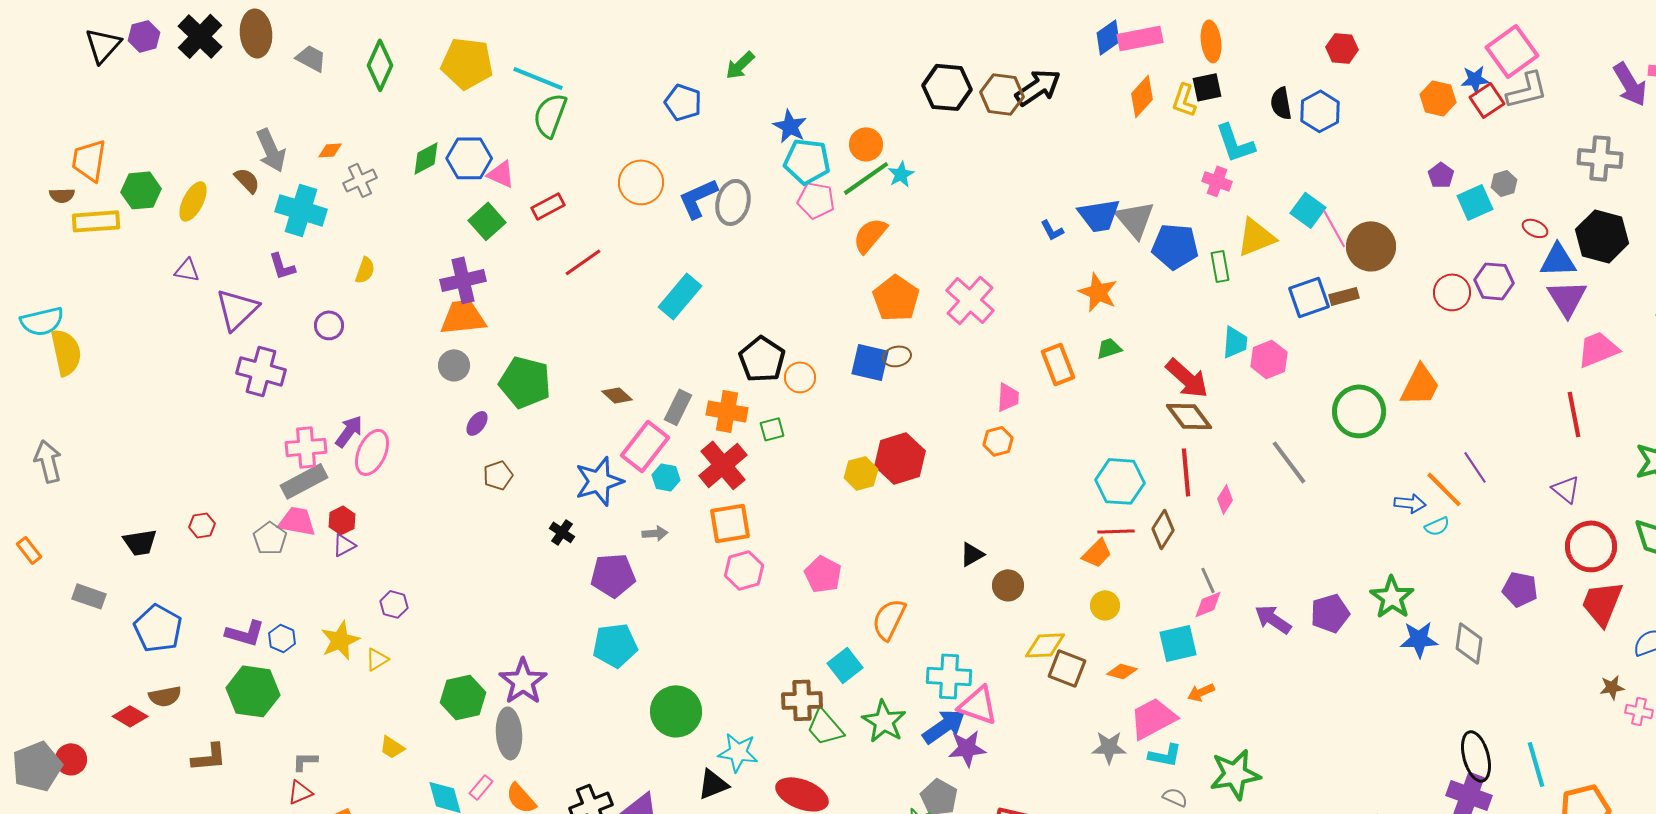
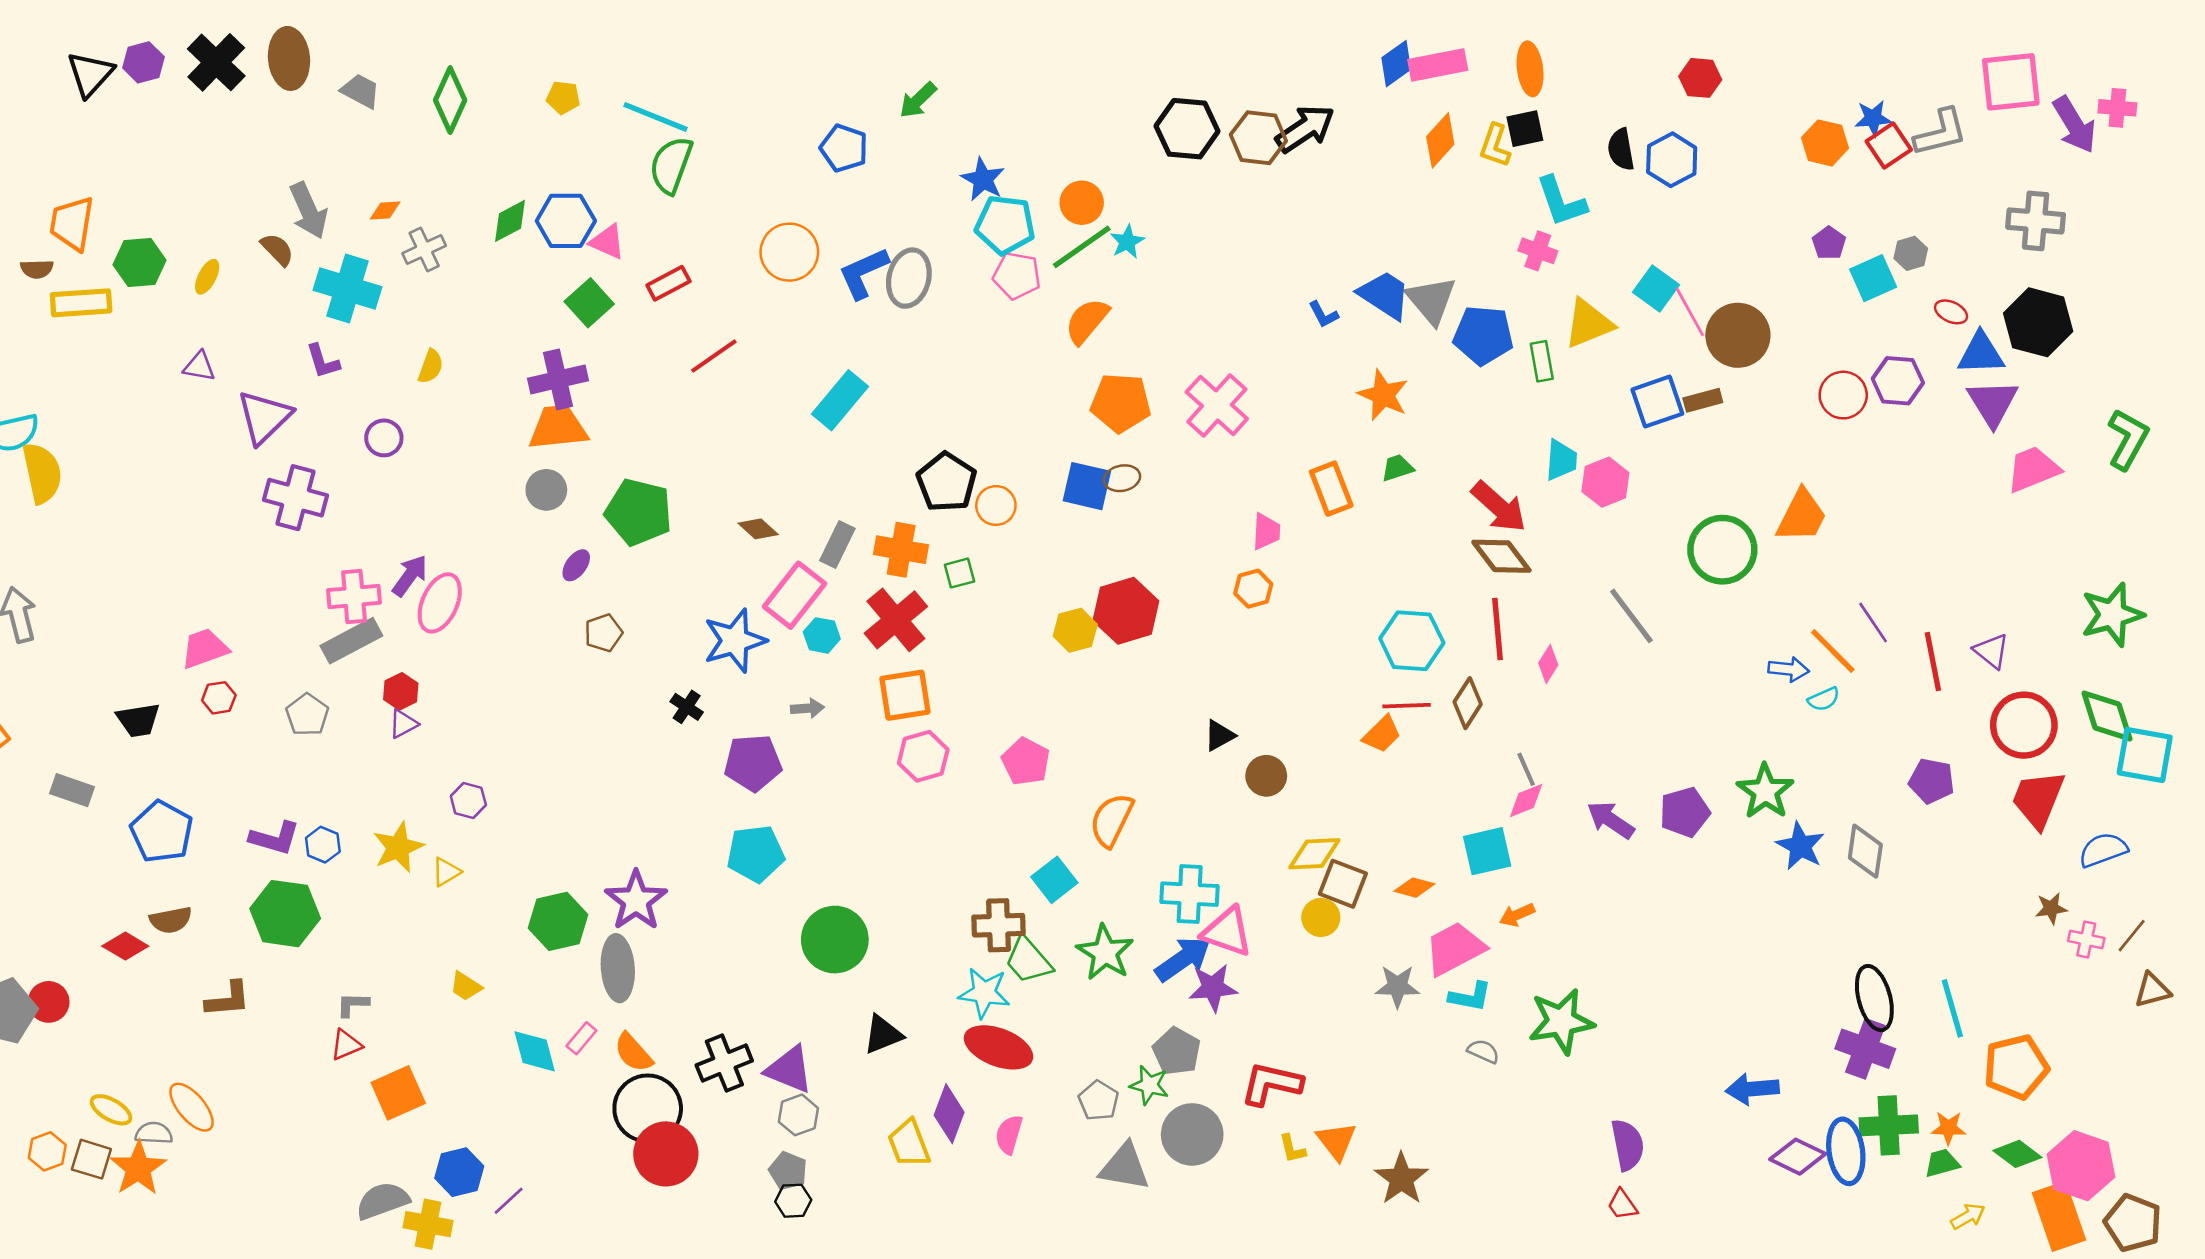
pink square: (1512, 51) -> (2011, 82), moved, turned 30
yellow pentagon: (467, 63) -> (563, 97), size x0.5
yellow ellipse: (193, 201) -> (207, 277), size x0.7
blue trapezoid: (1099, 215) -> (1384, 295), turned -138
orange pentagon: (896, 298) -> (1121, 403), turned -30
red line: (1574, 414) -> (1933, 661), moved
pink trapezoid: (297, 521) -> (205, 648), moved, turned -30
yellow circle: (1105, 605) -> (1321, 917), moved
blue star: (1419, 639) -> (1800, 846), turned 30
cyan star: (738, 752) -> (984, 993), moved

